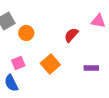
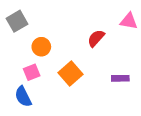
orange circle: (26, 33) -> (41, 47), moved

